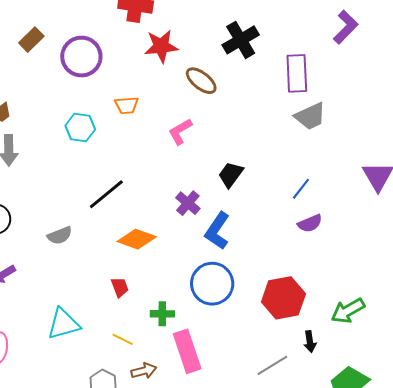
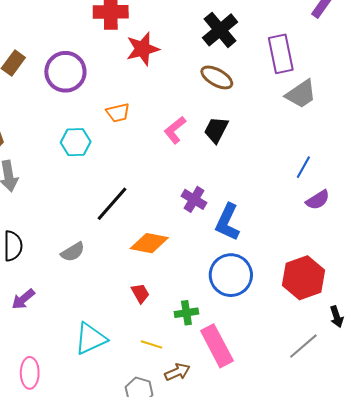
brown ellipse: (201, 81) -> (217, 77), moved
black trapezoid: (231, 175) -> (216, 130), moved

